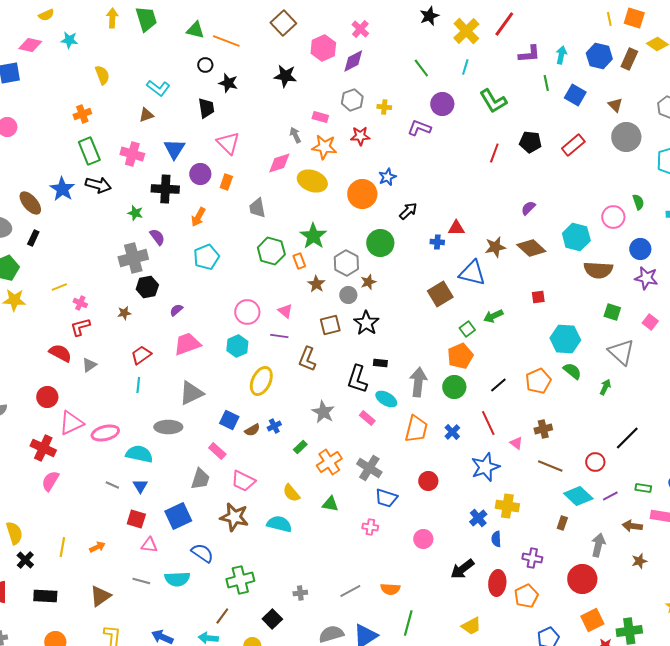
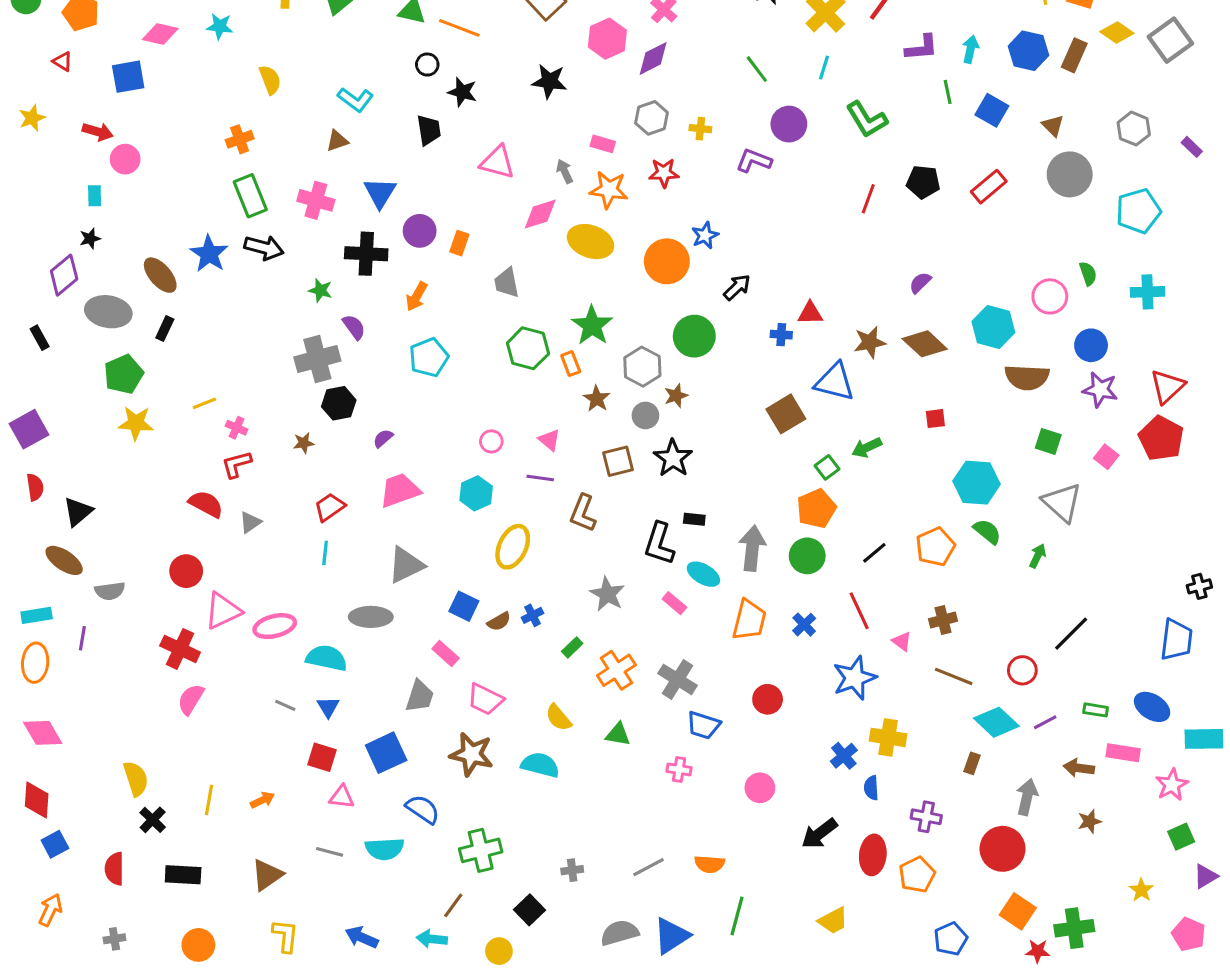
pink triangle: (228, 143) -> (497, 162), moved, turned -30
pink circle: (247, 312) -> (491, 441), size x0.6
orange square: (592, 620) -> (1018, 911), turned -30

